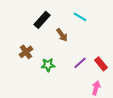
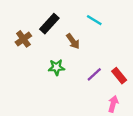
brown cross: (26, 52) -> (23, 39), moved
green star: (48, 65) -> (56, 67), moved

